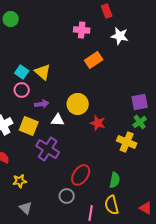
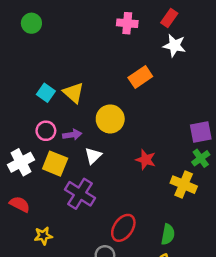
red rectangle: (107, 11) -> (169, 18), moved, turned 56
pink cross: (82, 30) -> (127, 23), moved
pink circle: (22, 90) -> (46, 131), moved
yellow circle: (78, 104) -> (110, 119), moved
white triangle: (58, 120) -> (93, 156), turned -48

